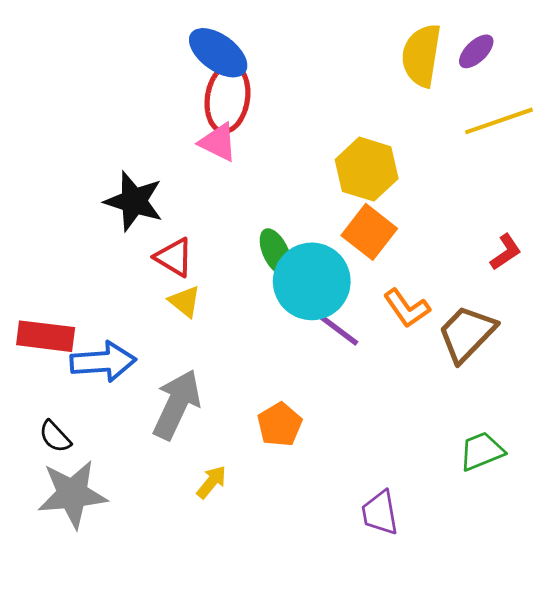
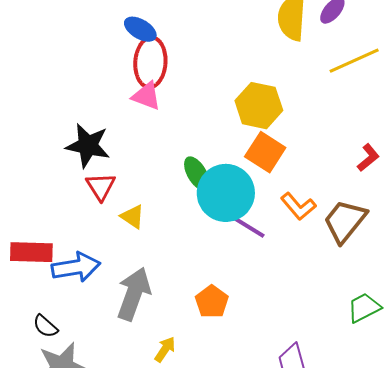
blue ellipse: (218, 53) -> (140, 29), size x0.7
red triangle: (174, 257) -> (101, 186), moved, turned 32

